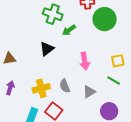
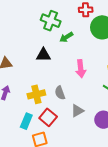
black triangle: (47, 49) -> (43, 55), turned 35
gray triangle: (89, 92) -> (77, 111), moved

